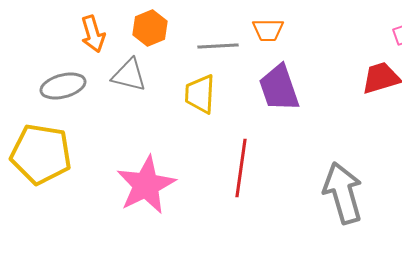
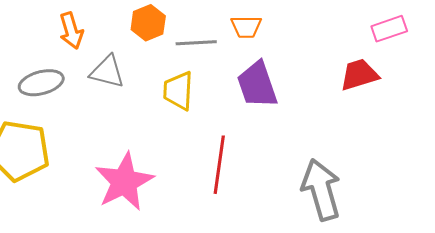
orange hexagon: (150, 28) -> (148, 23), moved

